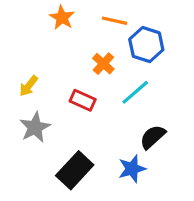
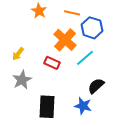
orange cross: (103, 64) -> (65, 40), size x1.6
blue star: (132, 169) -> (83, 106), turned 30
black rectangle: (75, 170) -> (47, 107), turned -40

